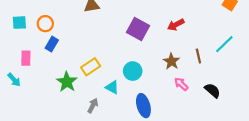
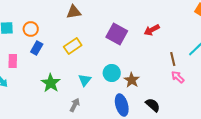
brown star: (171, 61) -> (132, 80), moved
yellow rectangle: (91, 67) -> (73, 46), moved
pink arrow: (181, 84) -> (178, 77), moved
cyan triangle: (112, 87) -> (85, 80), moved, turned 40
black semicircle: (212, 90) -> (153, 105), moved

